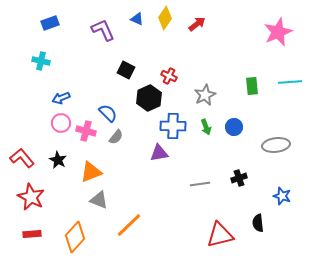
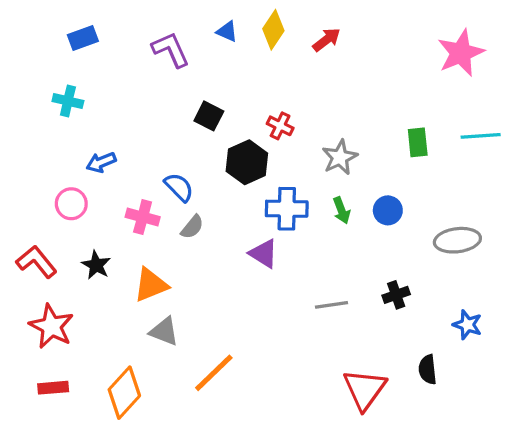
pink circle: (61, 123) -> (71, 204), moved
purple triangle: (159, 153) -> (264, 253), turned 42
red triangle: (220, 235) -> (365, 389), turned -40

